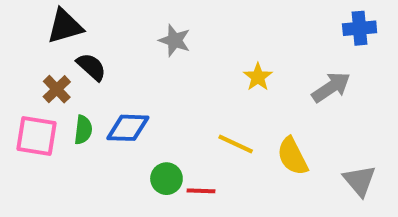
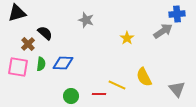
black triangle: (65, 26) -> (17, 13), moved
gray arrow: (331, 87) -> (163, 31), moved
yellow line: (236, 144) -> (117, 85), moved
green circle: (166, 179) -> (71, 96), moved

